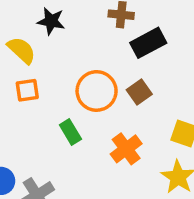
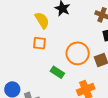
green rectangle: (70, 132) -> (57, 72), turned -40

